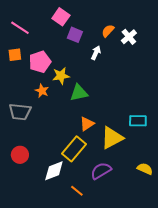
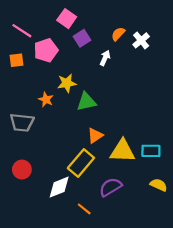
purple square: (75, 35) -> (82, 38), turned 35
pink pentagon: (40, 62) -> (46, 50), moved
cyan rectangle: (138, 121) -> (151, 151), moved
yellow triangle: (112, 138) -> (123, 151), turned 30

